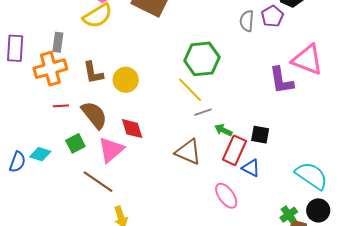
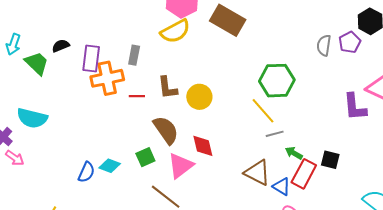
orange cross: (50, 69) -> (107, 78), moved
red line: (61, 106) -> (137, 96), moved
blue triangle: (251, 168) -> (282, 187), moved

